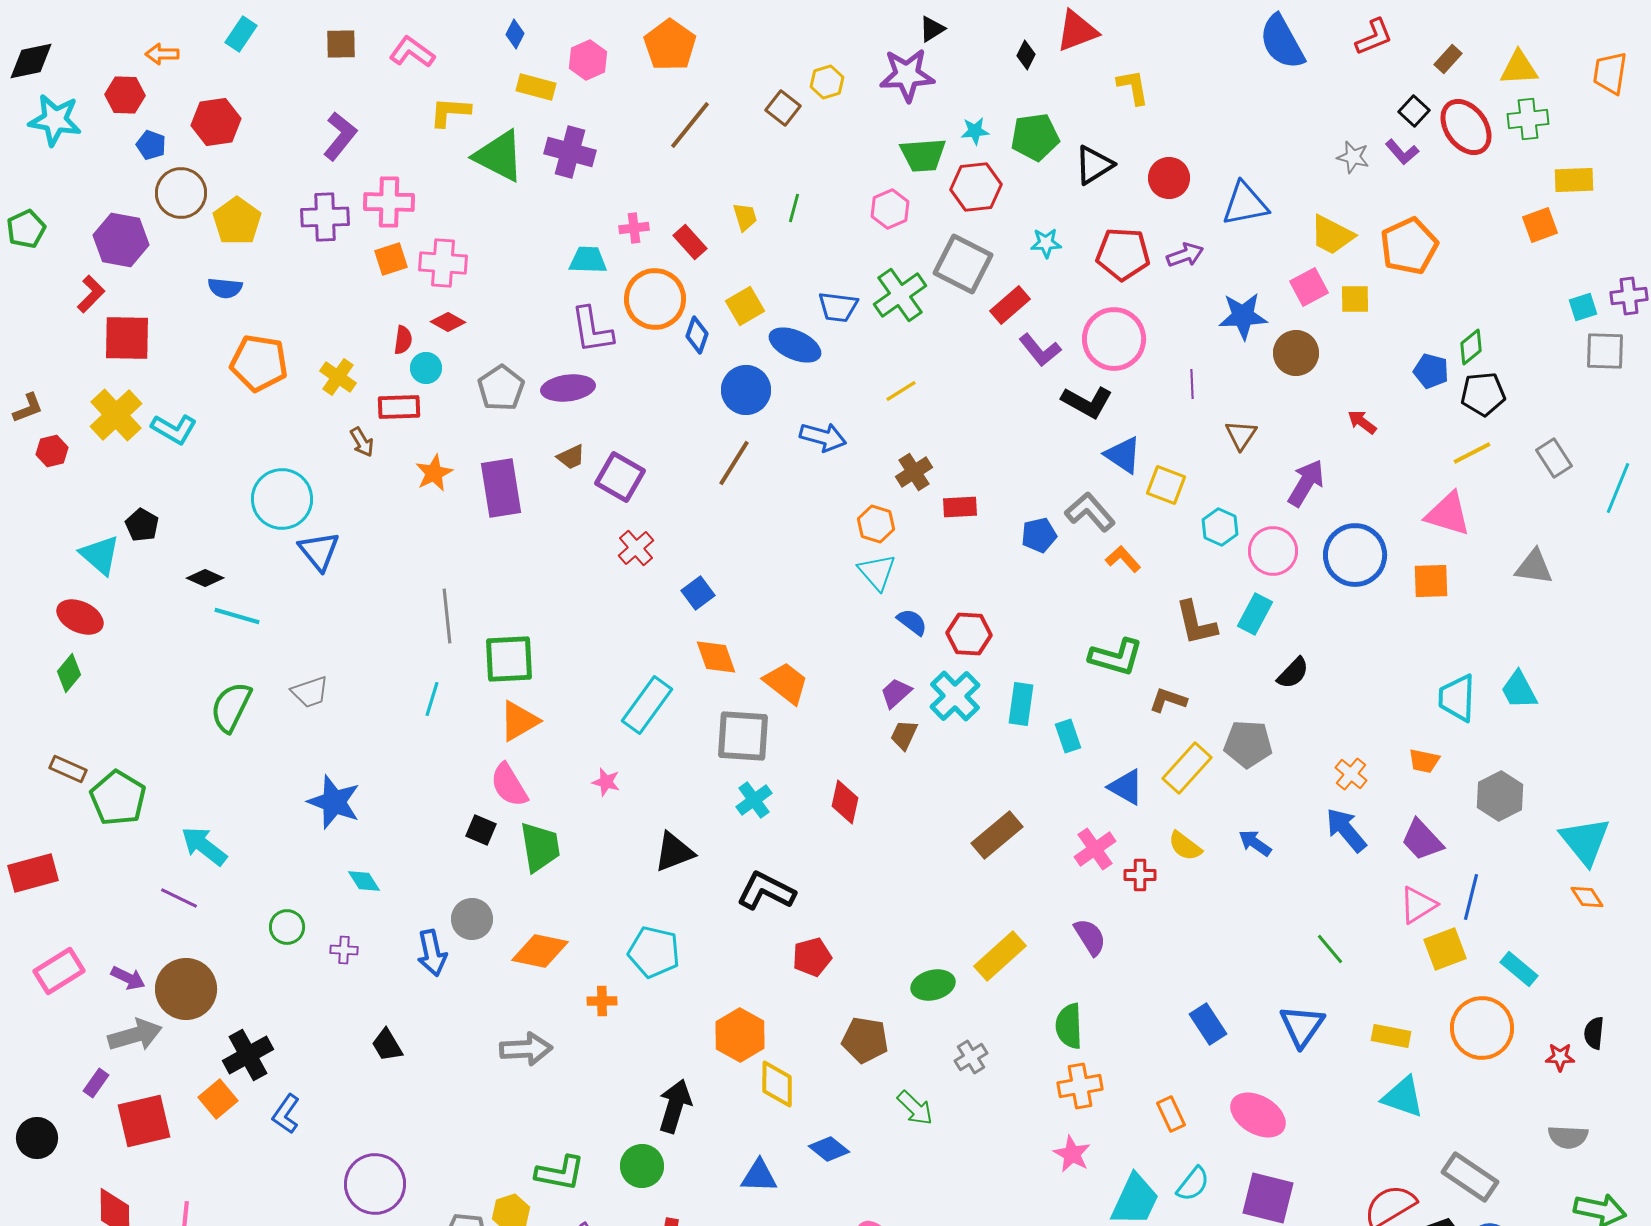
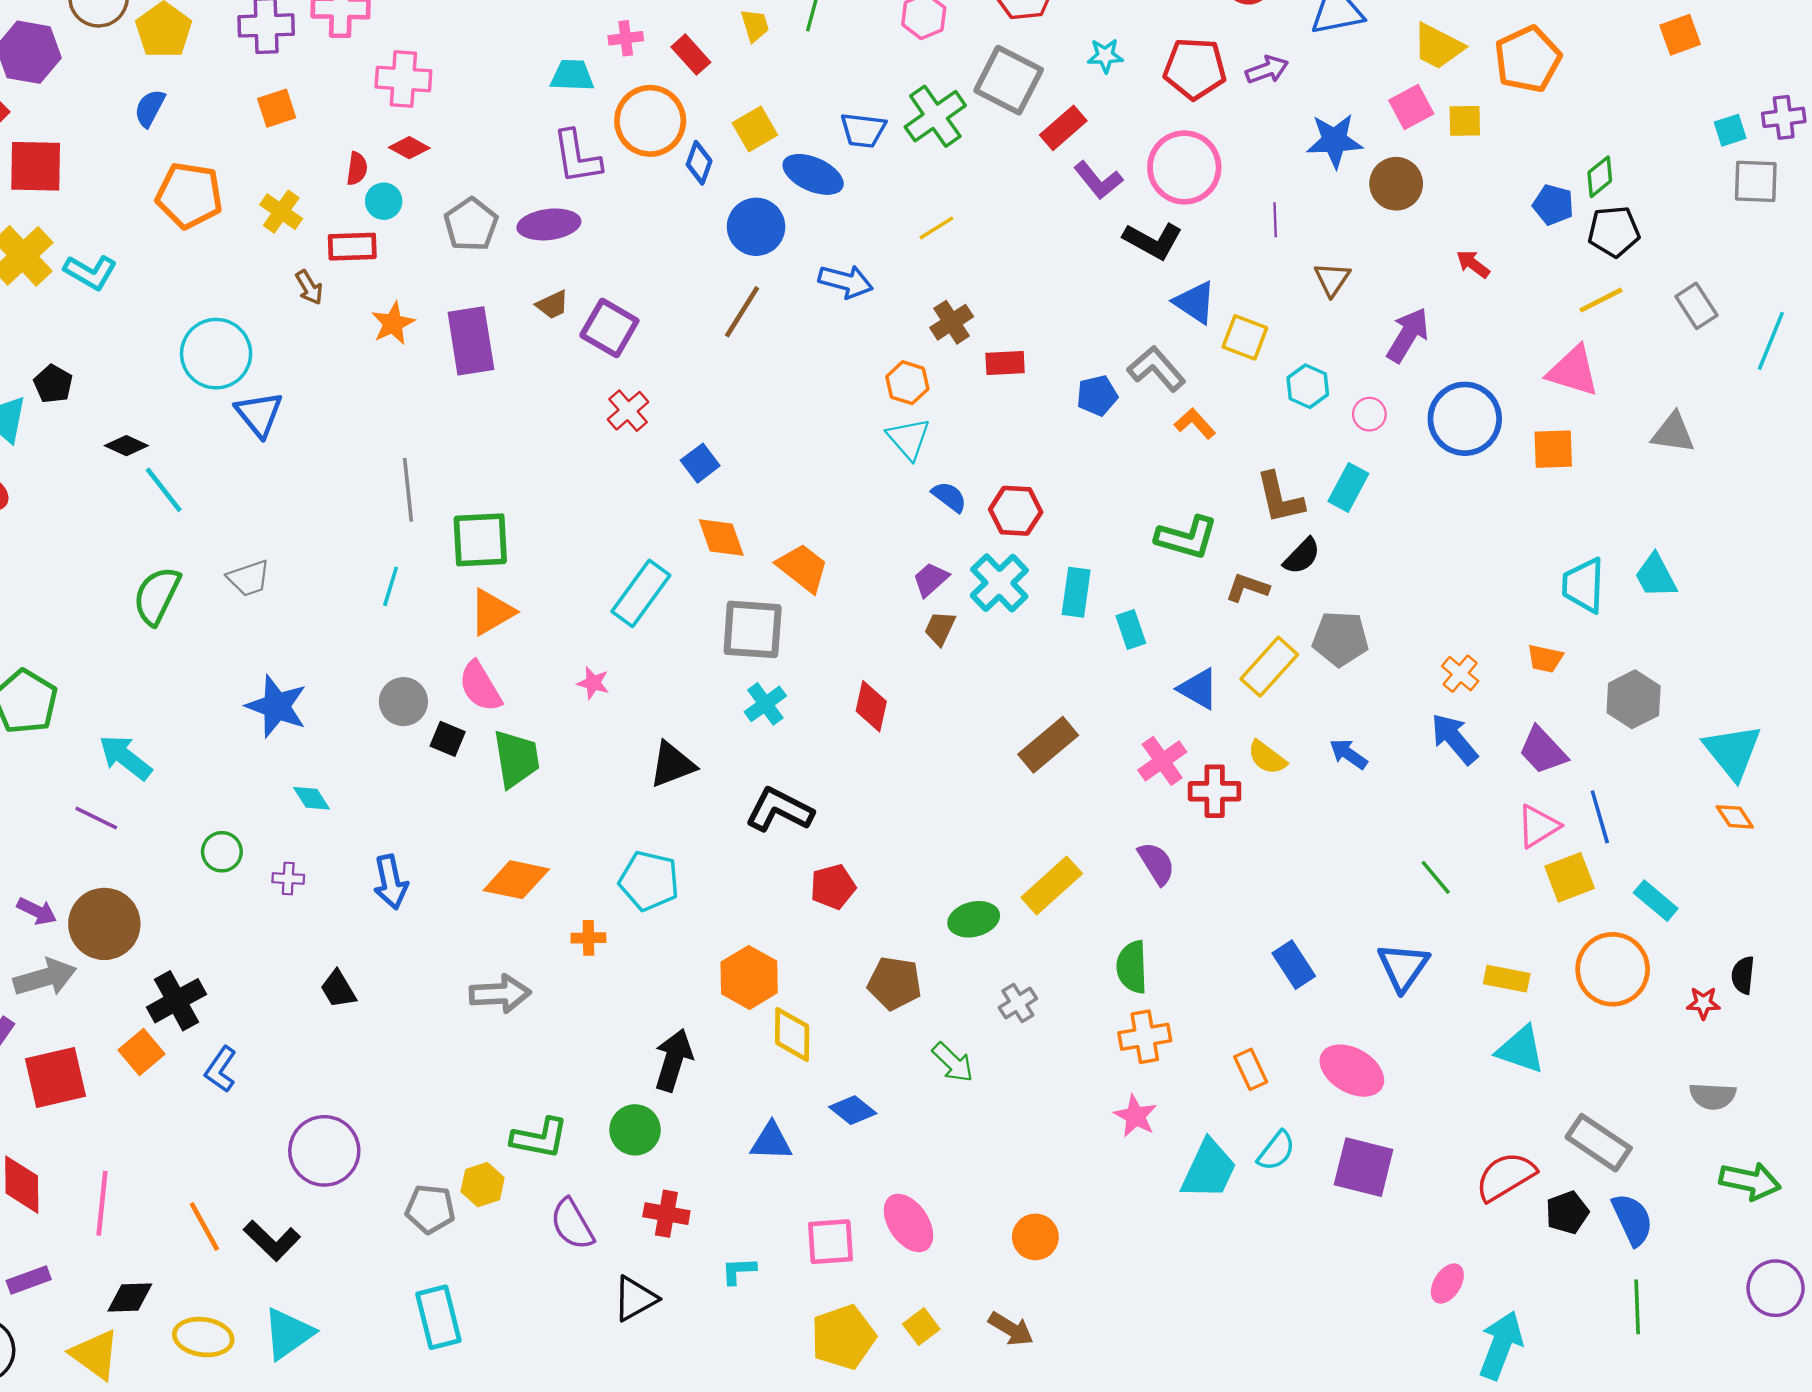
orange square: (391, 259) -> (277, 108), moved
blue semicircle: (225, 288) -> (150, 108), turned 112
pink circle: (1273, 551) -> (1369, 414), size x0.6
cyan line: (237, 616) -> (164, 490), turned 36
black semicircle: (1293, 673) -> (1302, 556), moved
red cross: (1140, 875) -> (1215, 791), size x1.4
blue line: (1471, 897) -> (1600, 817), turned -30
gray circle: (472, 919) -> (403, 702), moved

